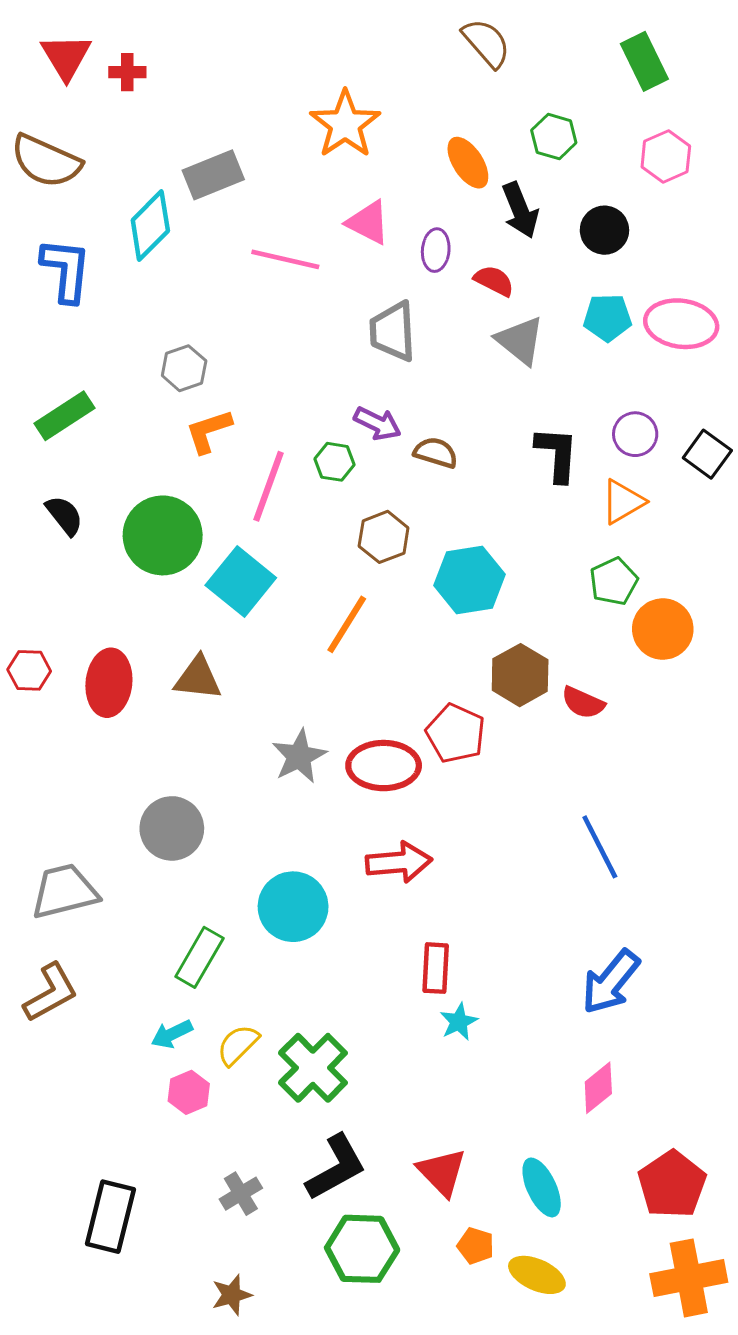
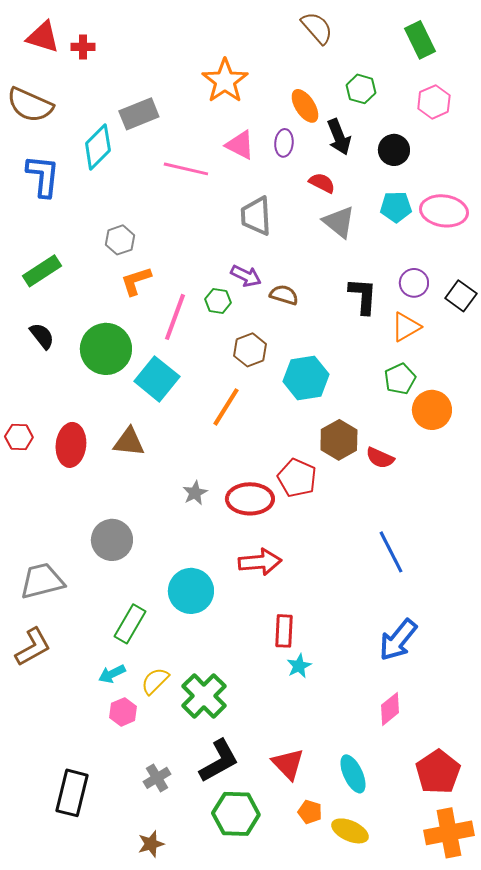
red triangle: (66, 57) -> (43, 37), turned -42
purple ellipse: (436, 250) -> (284, 143), moved
gray star: (299, 756) -> (195, 493), size x0.7

